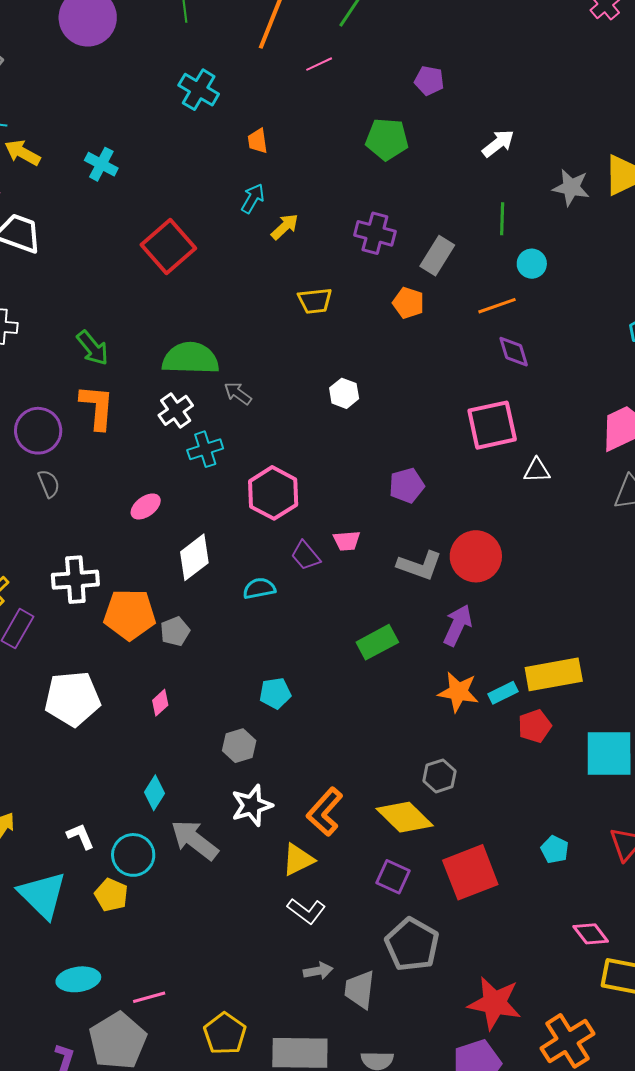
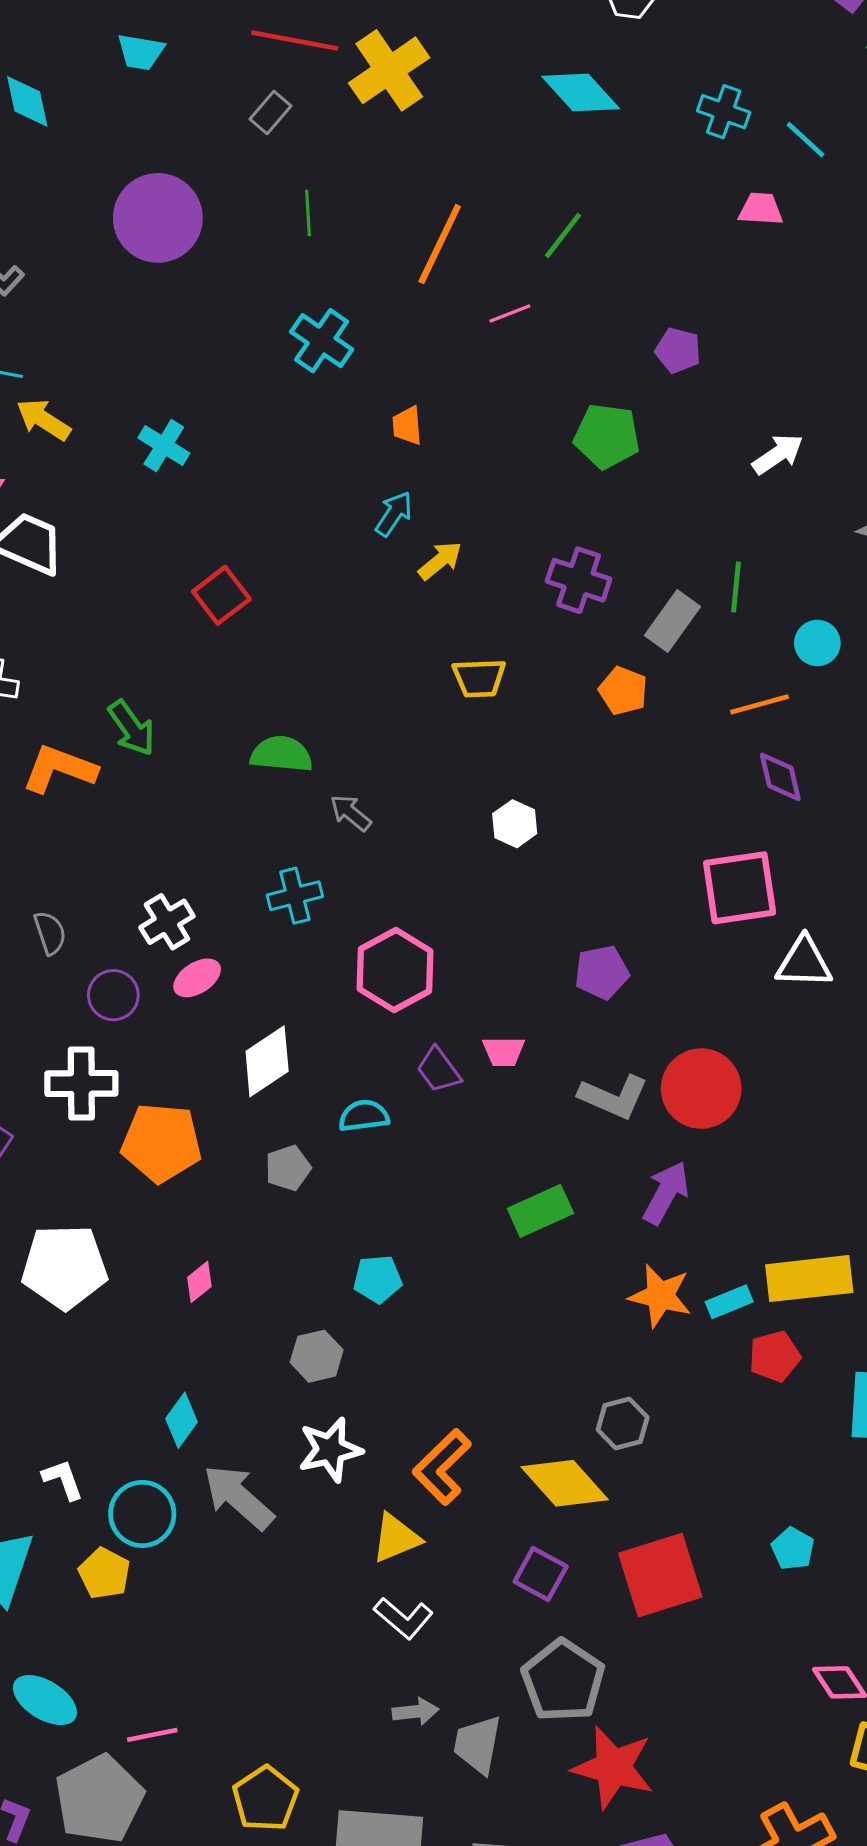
green line: (502, 219) -> (736, 587), moved
red square: (168, 247) -> (221, 595), moved, size x0.7
green semicircle: (191, 358) -> (281, 754), size x0.7
orange L-shape: (97, 407) -> (59, 769), moved, turned -78
white cross: (176, 410) -> (167, 922), moved
purple circle: (38, 431) -> (113, 995), moved, size x0.7
white triangle: (537, 470) -> (804, 962), size x1.4
gray pentagon: (175, 631) -> (288, 1168), moved
cyan ellipse: (78, 979) -> (45, 1700), turned 36
red star: (495, 1003) -> (613, 1767), moved

